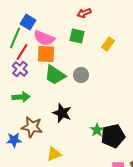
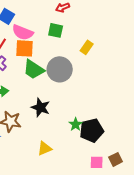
yellow rectangle: (108, 44) -> (87, 47), moved
gray circle: (81, 75) -> (60, 69), size x1.6
yellow triangle: (54, 154) -> (45, 148), moved

